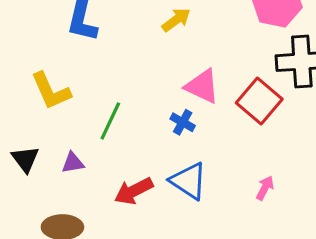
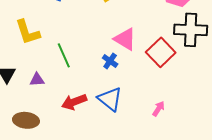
green line: (110, 121) -> (64, 55), turned -55

